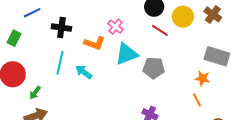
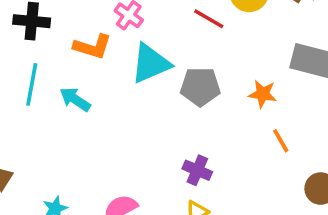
orange star: (202, 78) -> (263, 94), moved

